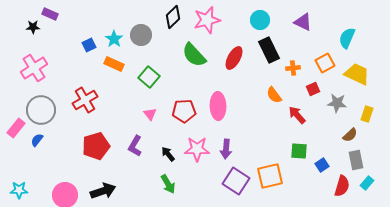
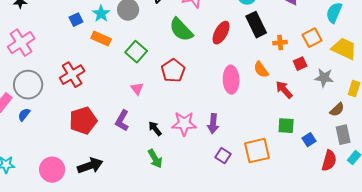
pink ellipse: (218, 106) -> (231, 80), moved
red pentagon: (184, 111) -> (173, 71), moved, turned -30
purple square: (236, 181) -> (223, 156), size x0.6

